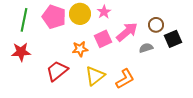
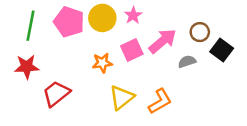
black square: (173, 39) -> (222, 50), turned -30
red trapezoid: (57, 71) -> (56, 94), moved

